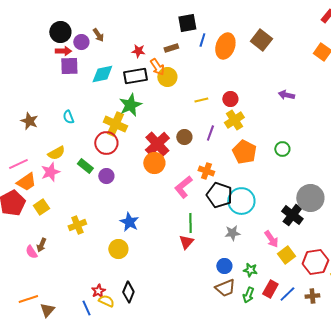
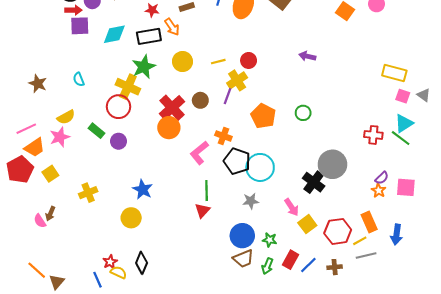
yellow circle: (167, 77) -> (182, 62), moved
yellow cross: (234, 120) -> (237, 80), moved
blue circle: (224, 266) -> (242, 236), size x1.5
orange line: (28, 299) -> (37, 270), turned 60

